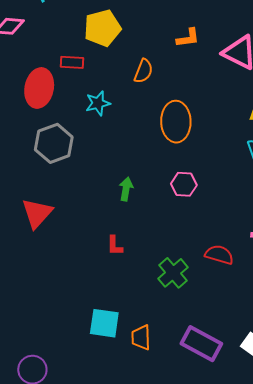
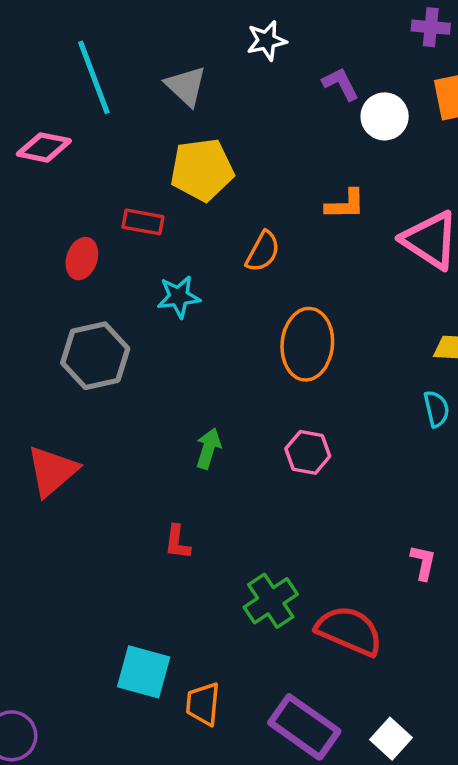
red ellipse: (39, 88) -> (82, 259), size x0.6
red semicircle: (219, 255) -> (349, 631), moved, size x1.4

